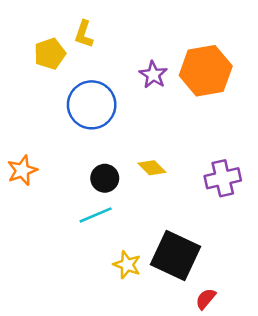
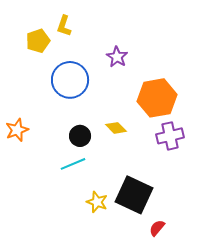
orange hexagon: (206, 71) -> (157, 98), moved

